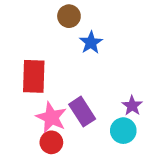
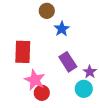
purple rectangle: (82, 112) -> (68, 62), moved
red circle: (51, 142) -> (42, 93), moved

